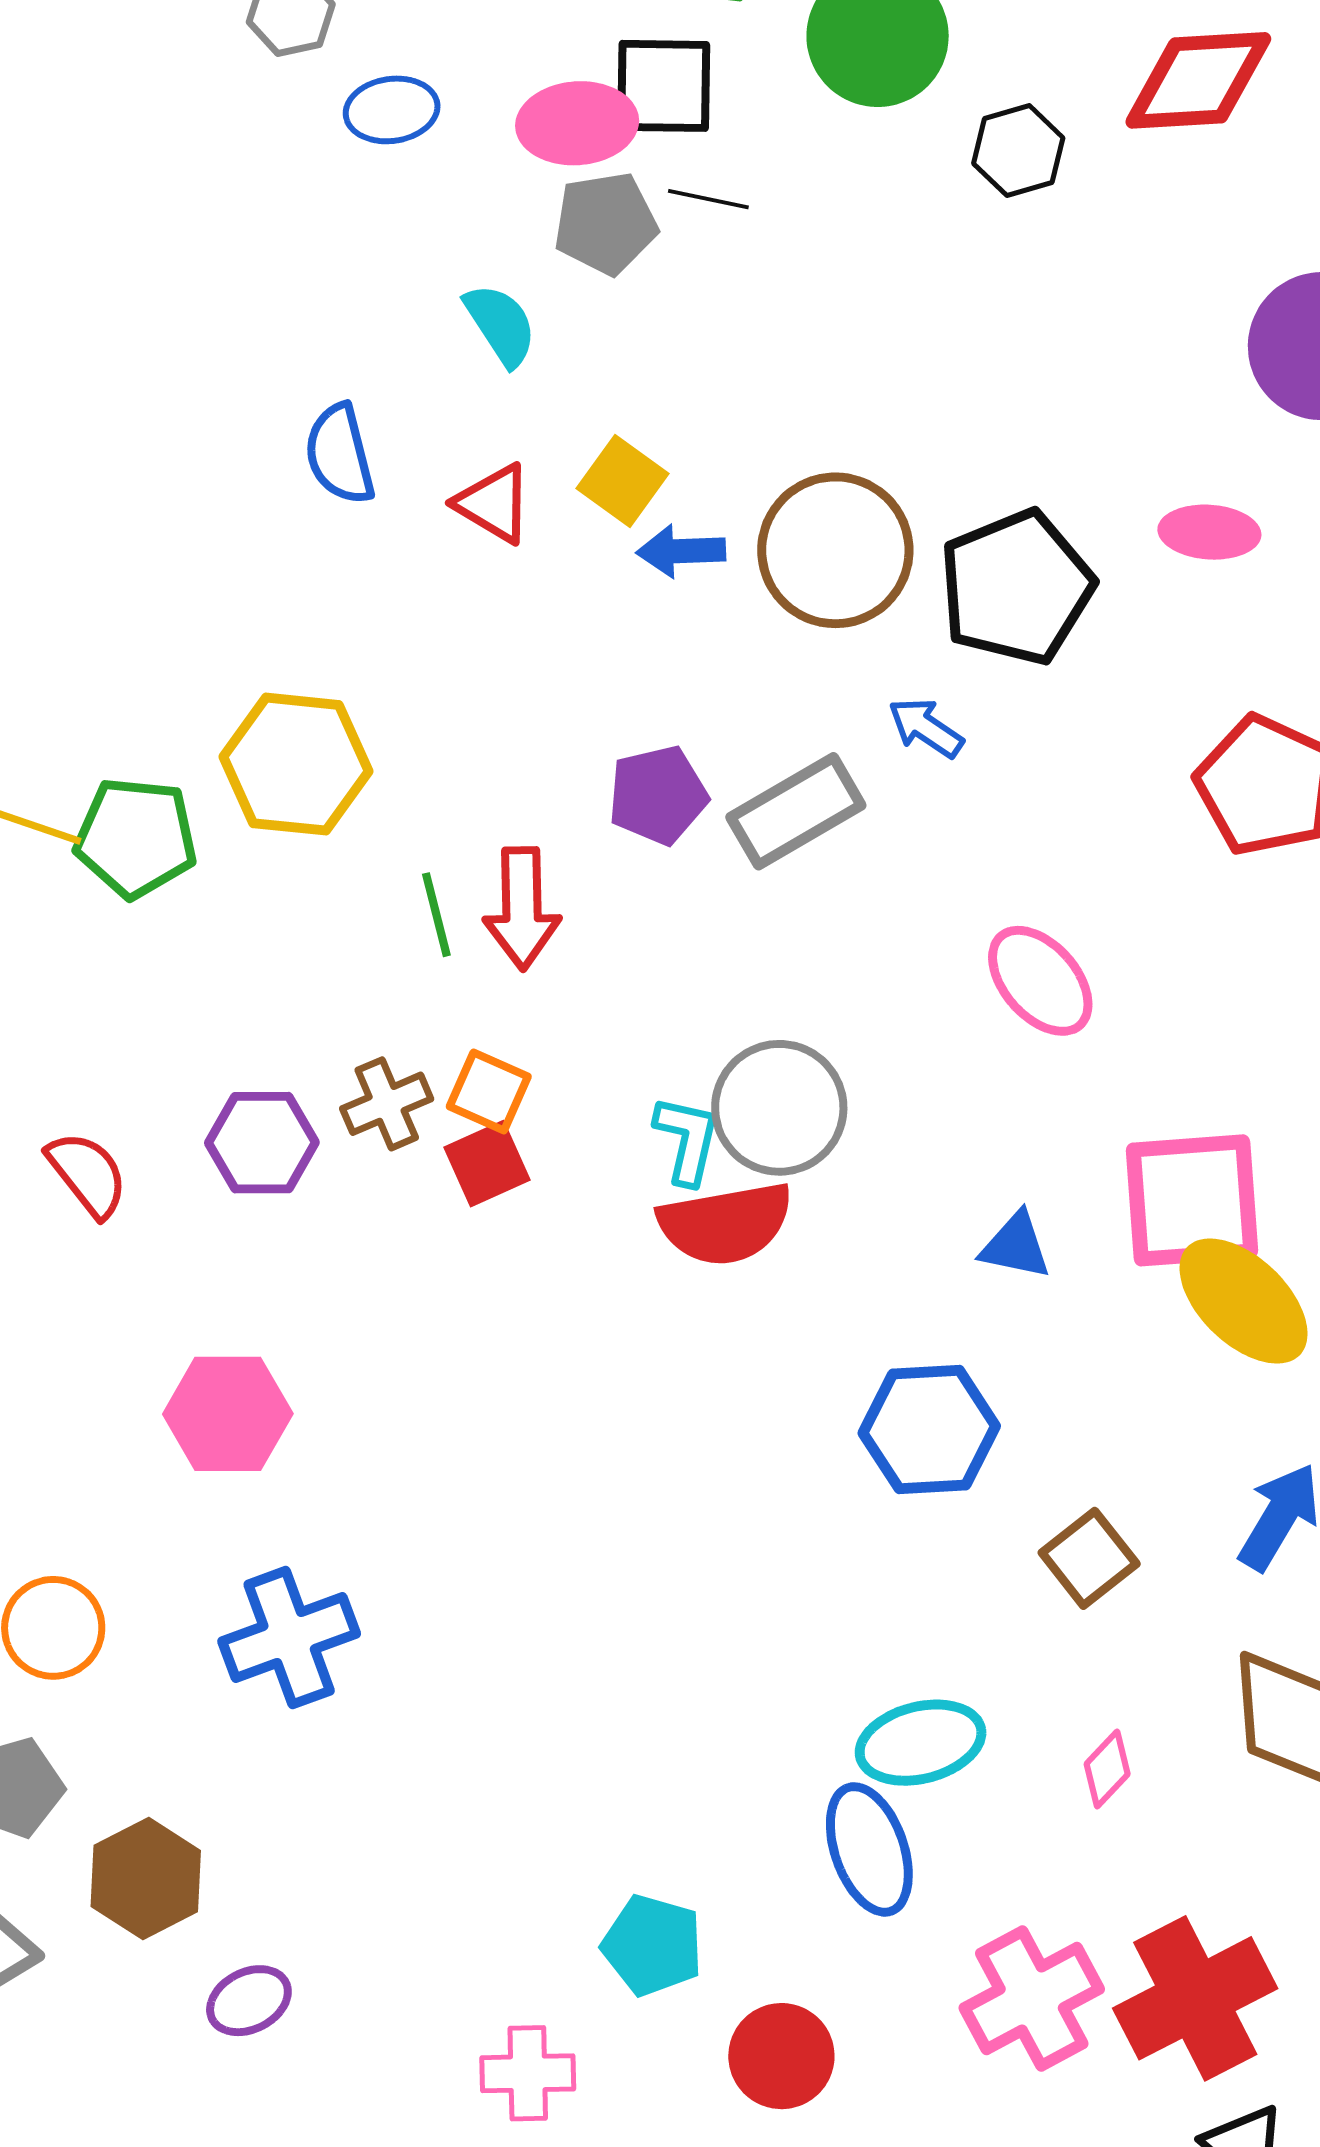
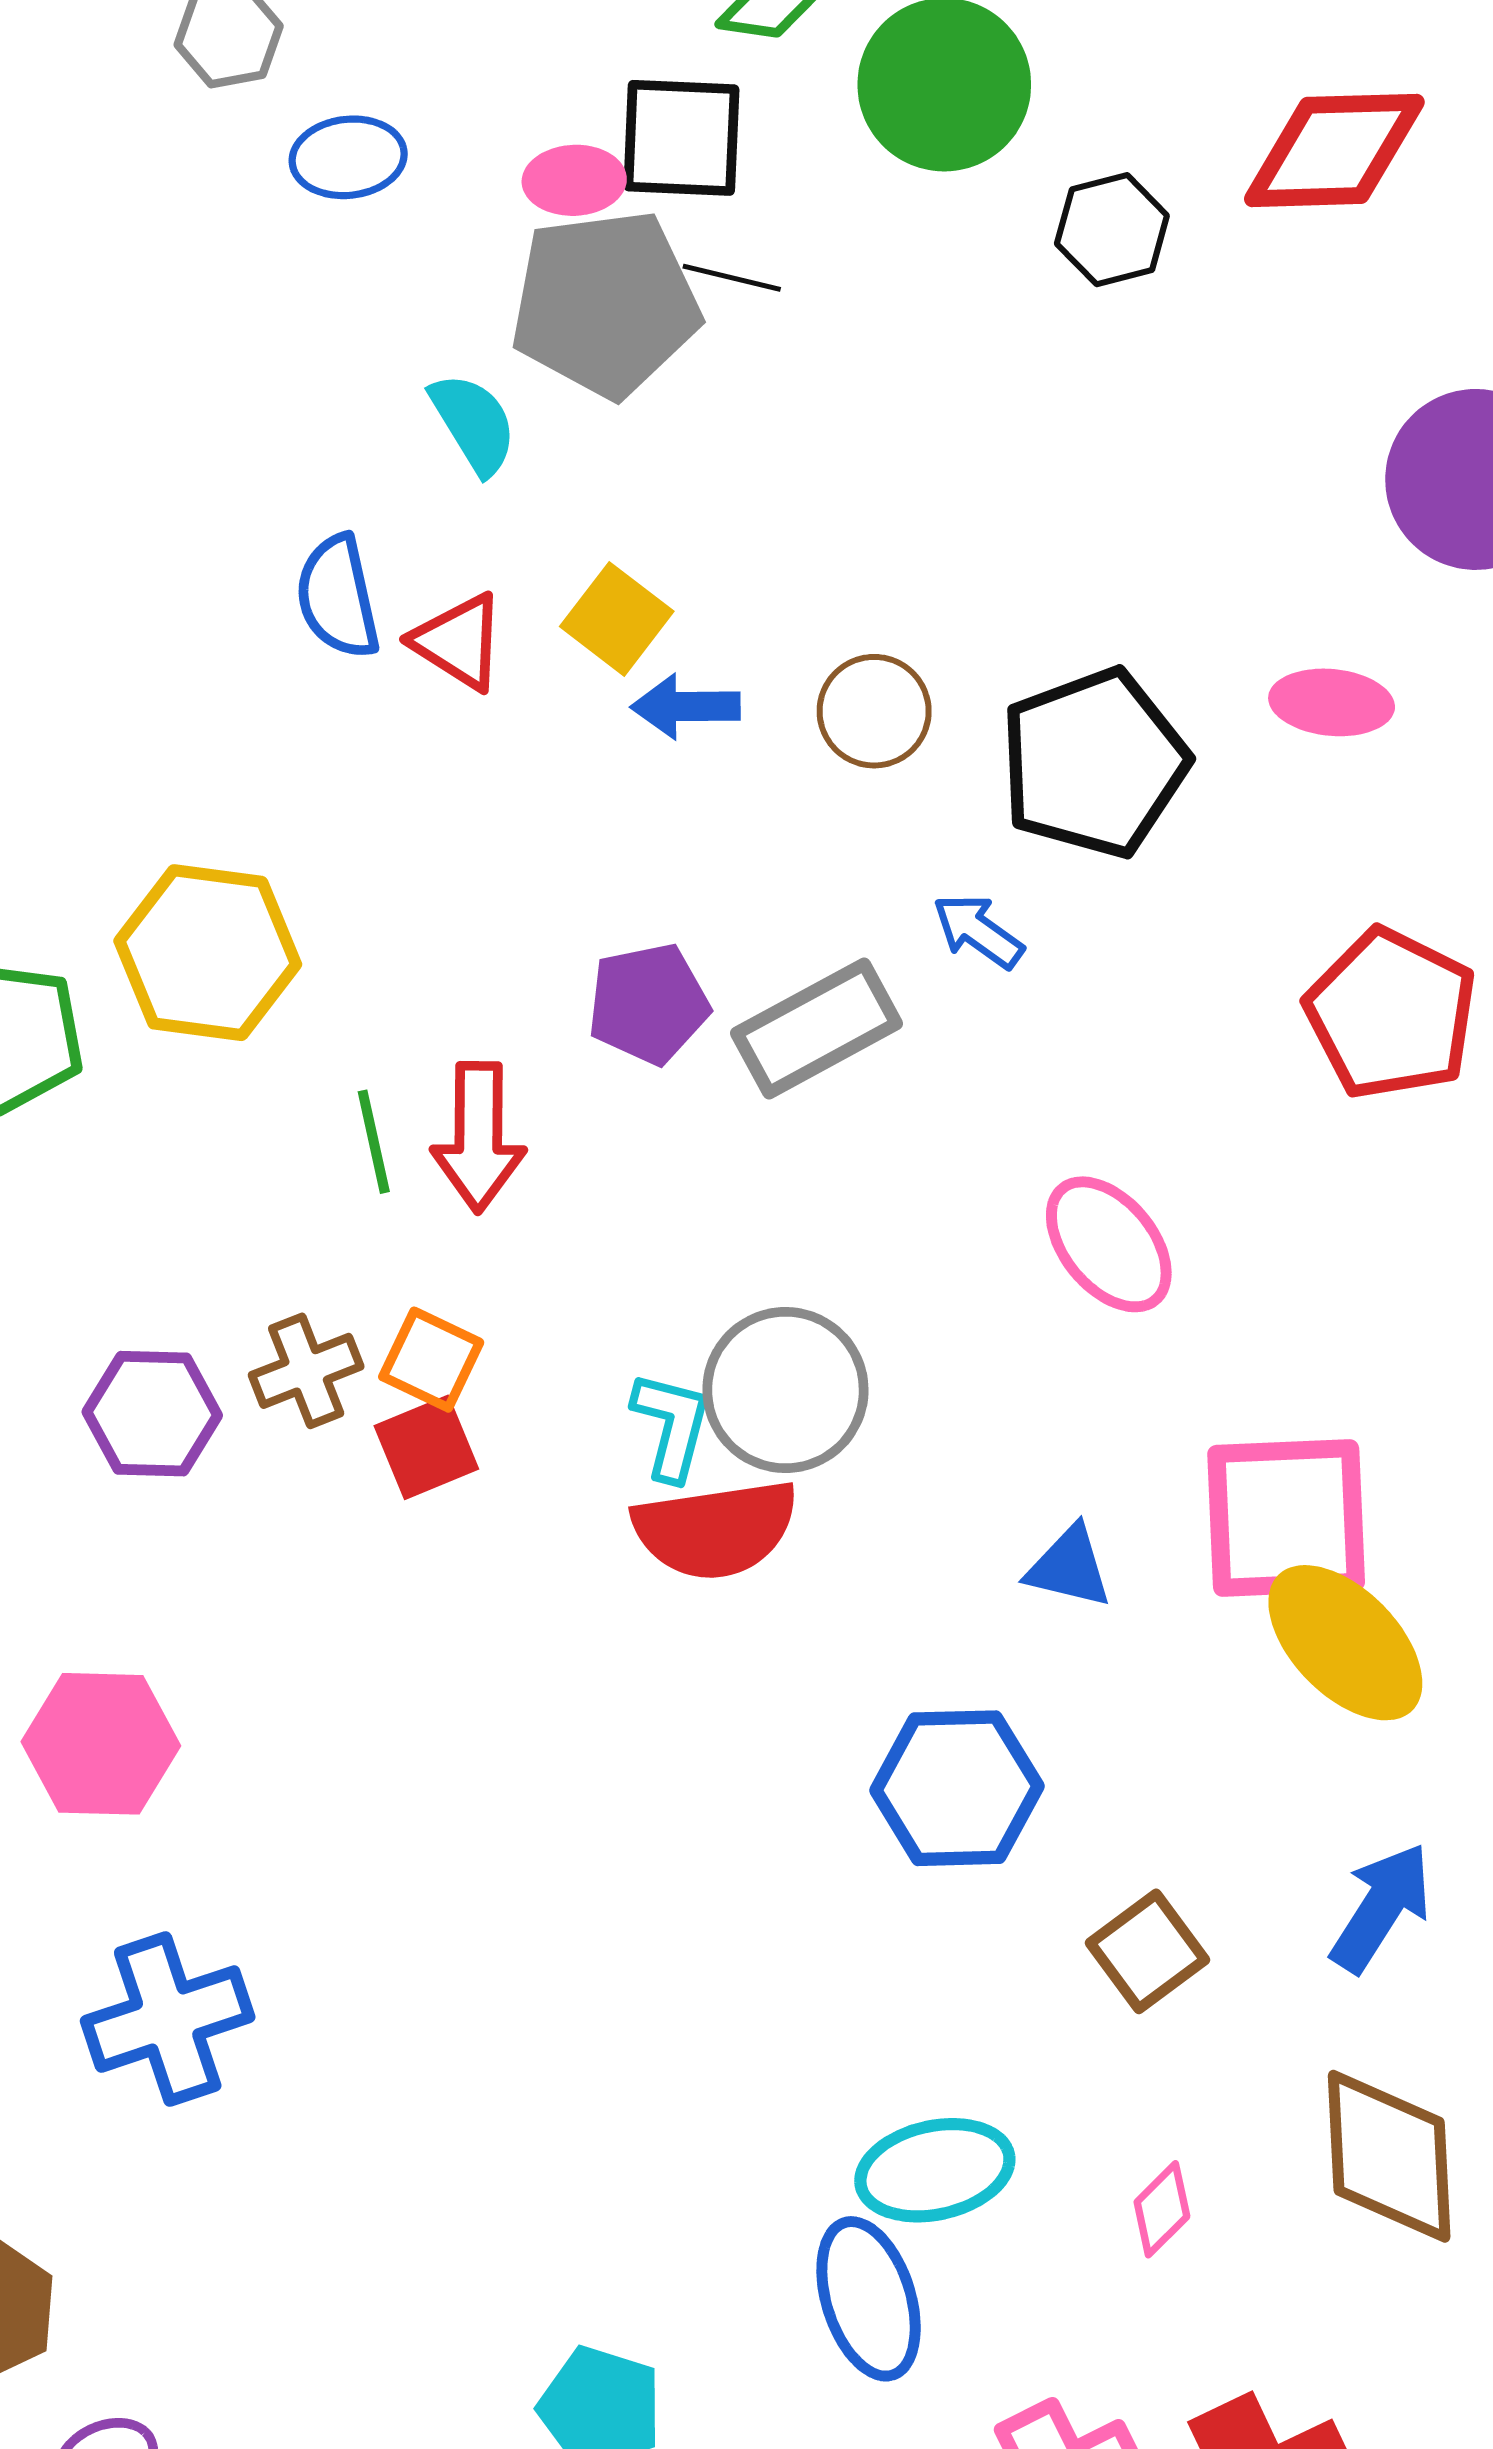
pink ellipse: (577, 123) -> (574, 180), size x0.7
gray pentagon: (606, 223) -> (605, 304), size x1.5
blue semicircle: (340, 454) -> (338, 597), moved
brown circle: (835, 550) -> (874, 711), size x0.6

